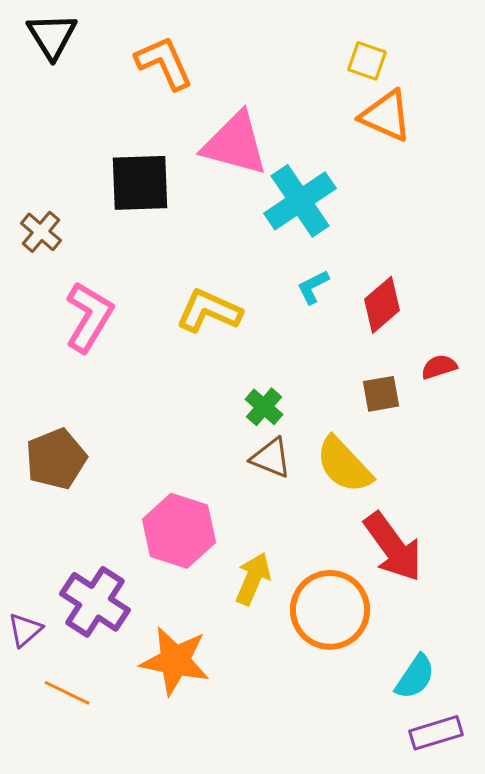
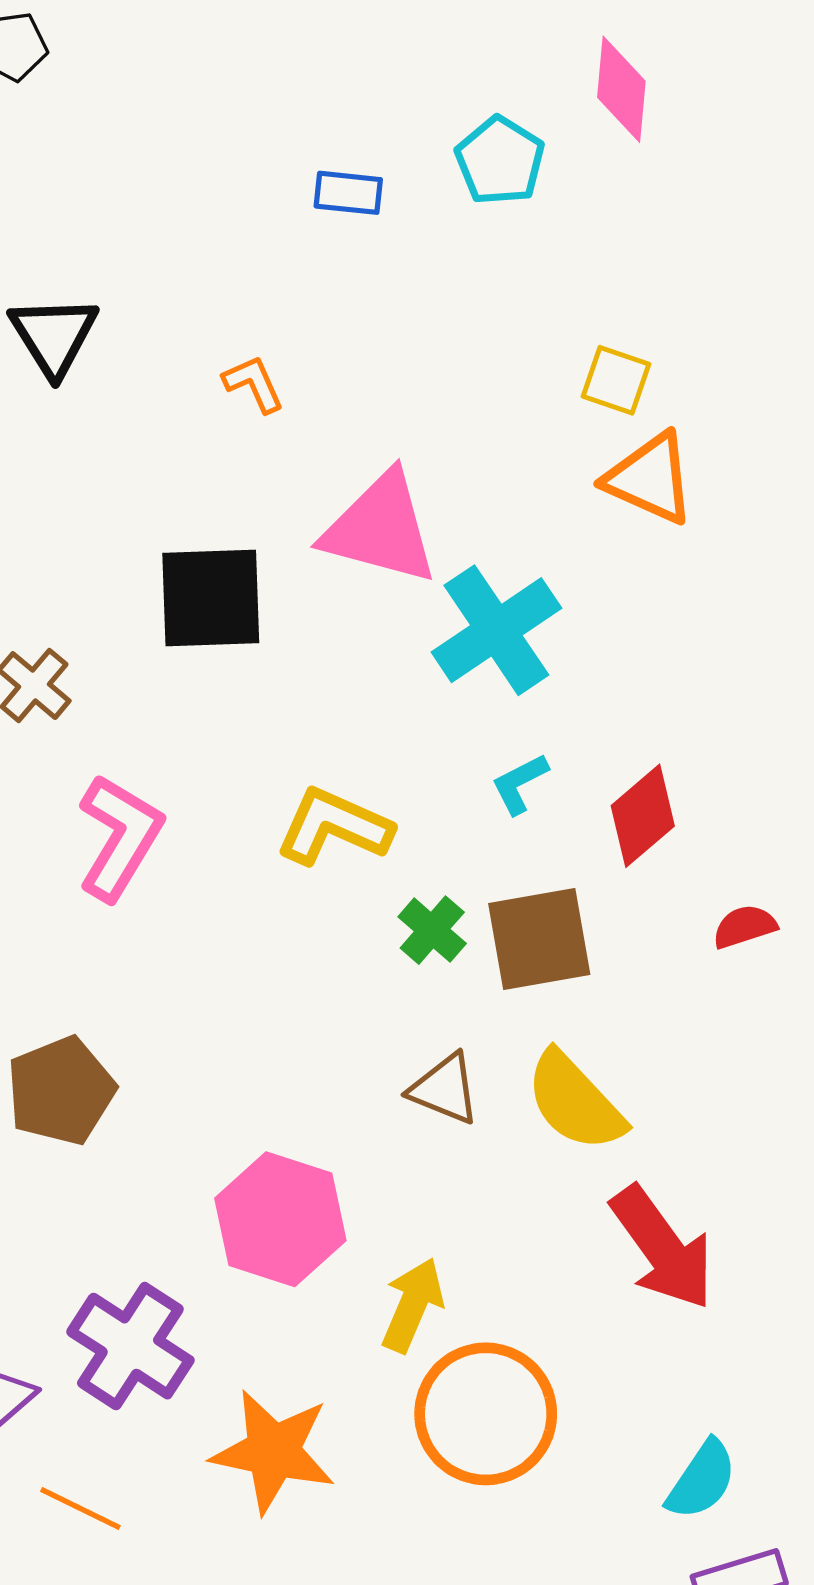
orange L-shape: (164, 63) -> (254, 384), size x0.6
brown square: (381, 394) -> (539, 939), moved, size x1.6
green cross: (264, 407) -> (432, 930), moved
orange circle: (330, 610) -> (486, 1414), moved

